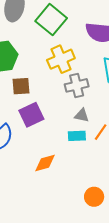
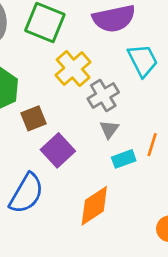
gray triangle: (82, 115) -> (109, 129), moved, turned -49
orange diamond: (45, 163) -> (94, 206), size x1.4

